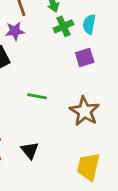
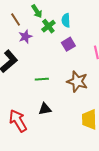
purple star: (15, 31) -> (25, 37), moved
black triangle: (30, 150) -> (45, 109), moved, turned -48

